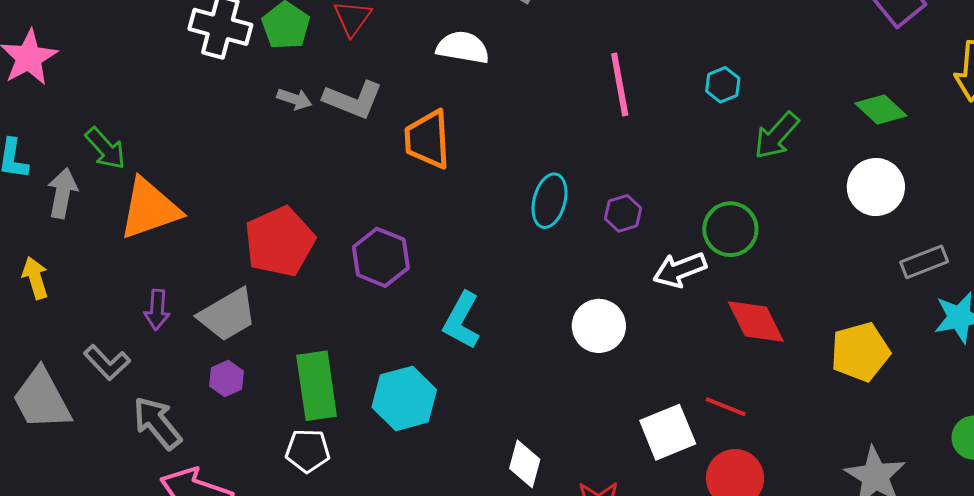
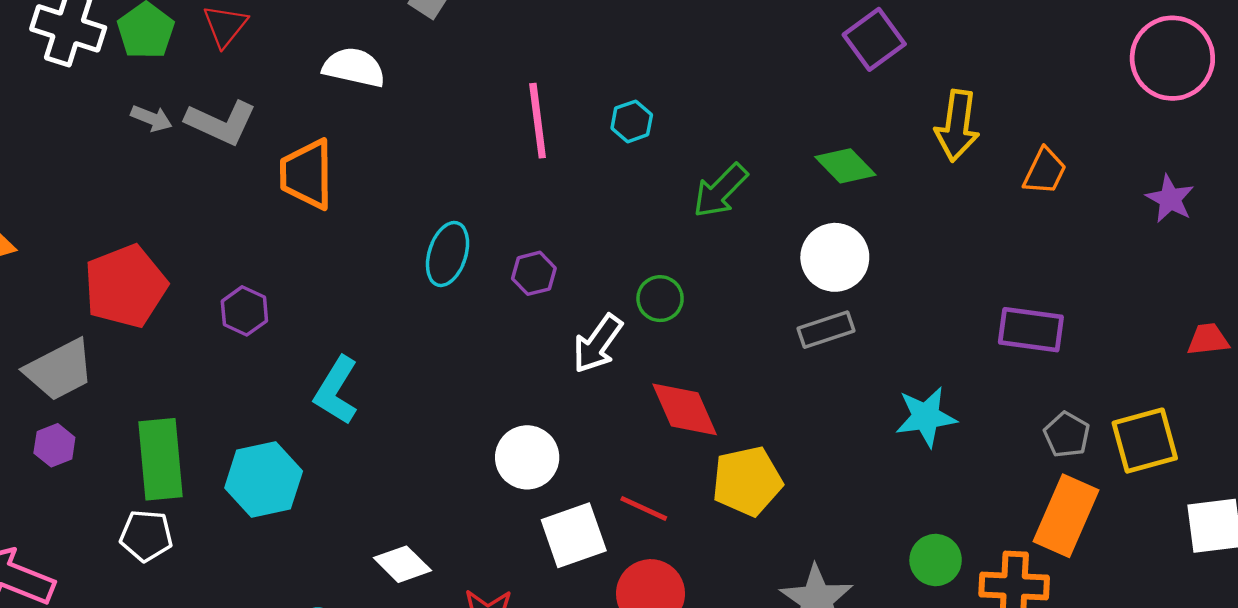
cyan hexagon: (723, 85) -> (632, 121), moved
green circle: (730, 229) -> (660, 299), size x0.7
purple hexagon: (381, 257) -> (244, 311), size x0.7
gray rectangle: (924, 262) -> (826, 330), moved
white arrow: (680, 270) -> (598, 344), turned -36
white circle: (599, 326) -> (527, 457), moved
yellow pentagon: (860, 352) -> (747, 481), moved
white diamond: (525, 464) -> (402, 564), turned -63

